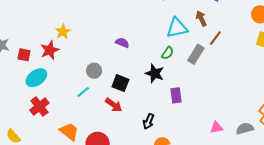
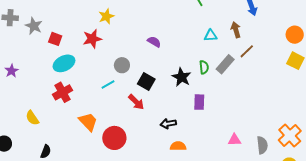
cyan triangle: (177, 28) -> (211, 36), size x0.6
yellow star: (63, 32) -> (106, 16), moved
red star: (50, 50) -> (92, 39), moved
green semicircle: (168, 53) -> (204, 67), moved, turned -48
black arrow: (149, 121) -> (168, 124), turned 49
gray semicircle: (245, 129) -> (262, 145), turned 90

